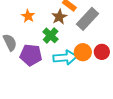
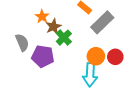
brown star: (59, 17) -> (53, 27), moved
cyan arrow: (65, 57) -> (90, 75), moved, turned 95

